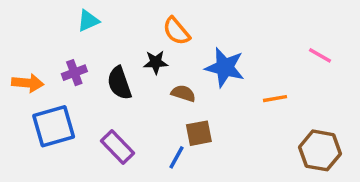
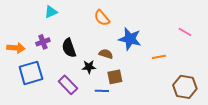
black star: (156, 62) -> (89, 67), moved
blue line: (176, 157) -> (102, 91), turned 64

